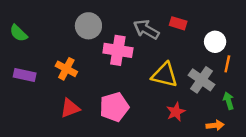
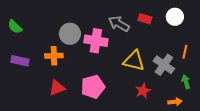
gray circle: (88, 26) -> (70, 34), moved
white circle: (215, 42) -> (175, 17), moved
orange cross: (66, 69) -> (54, 56), turned -30

